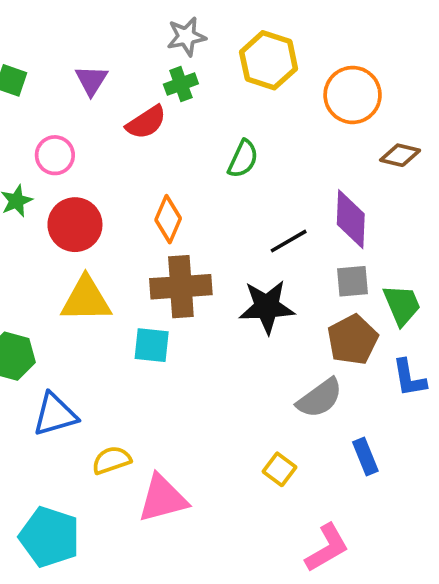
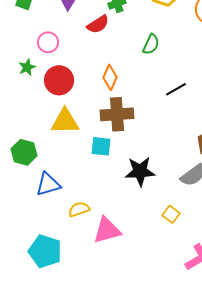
black star: (267, 307) -> (140, 171), moved

